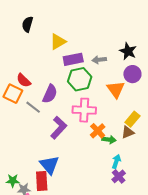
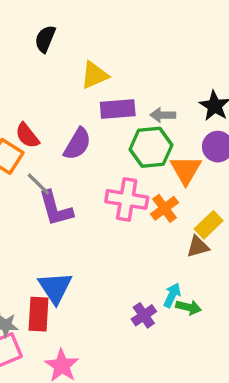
green hexagon: (80, 79) -> (151, 147), moved
purple semicircle: (50, 94) -> (77, 144), moved
purple L-shape: (59, 128) -> (56, 209), moved, turned 115
orange cross: (98, 131) -> (164, 208), moved
green arrow: (109, 140) -> (189, 307), moved
purple cross: (119, 176) -> (144, 315), moved

